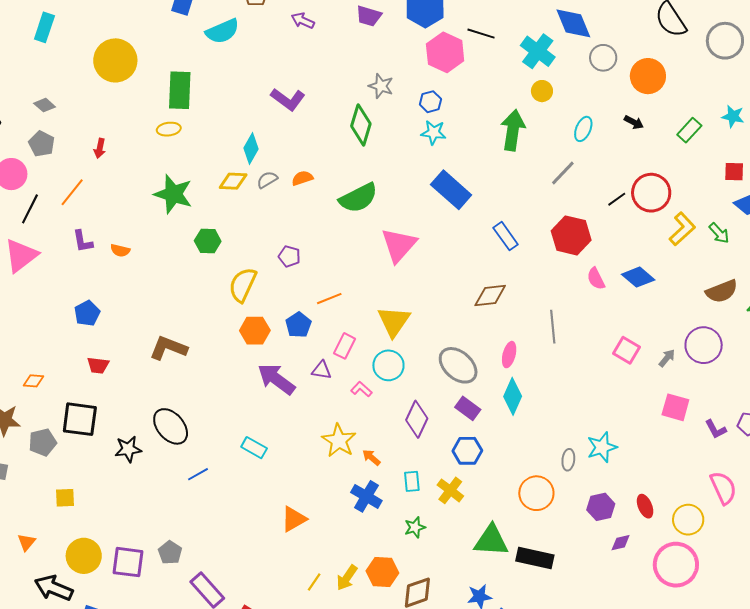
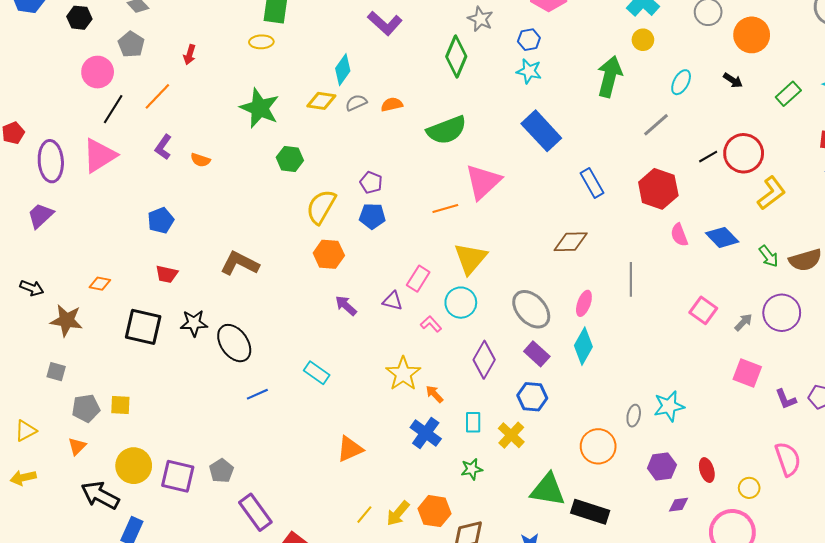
green arrow: (719, 233) -> (769, 256), moved
purple L-shape: (83, 241) -> (163, 147), turned 40
orange line: (329, 299) -> (445, 208), moved
blue pentagon: (298, 325) -> (372, 216), moved, turned 30
purple arrow: (276, 379) -> (346, 306), size x0.6
gray pentagon: (43, 442) -> (86, 408), moved
black star: (128, 449) -> (194, 323), moved
yellow circle: (688, 520) -> (749, 488), size x0.7

